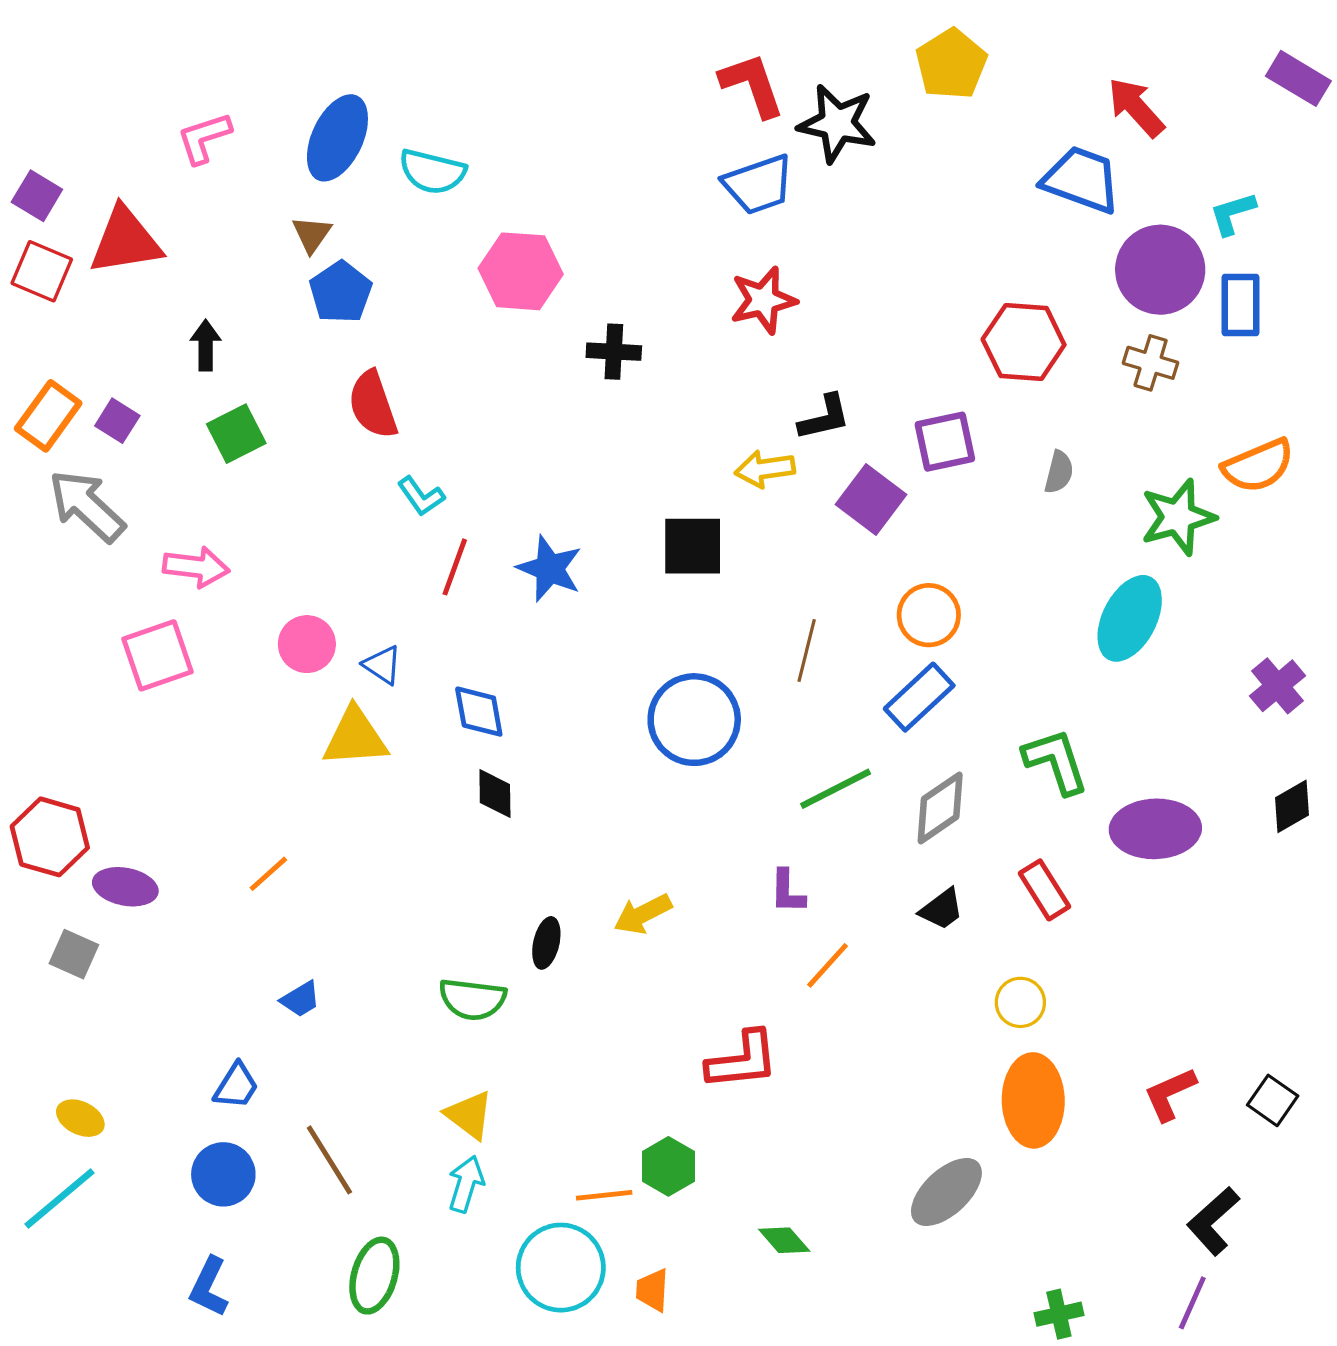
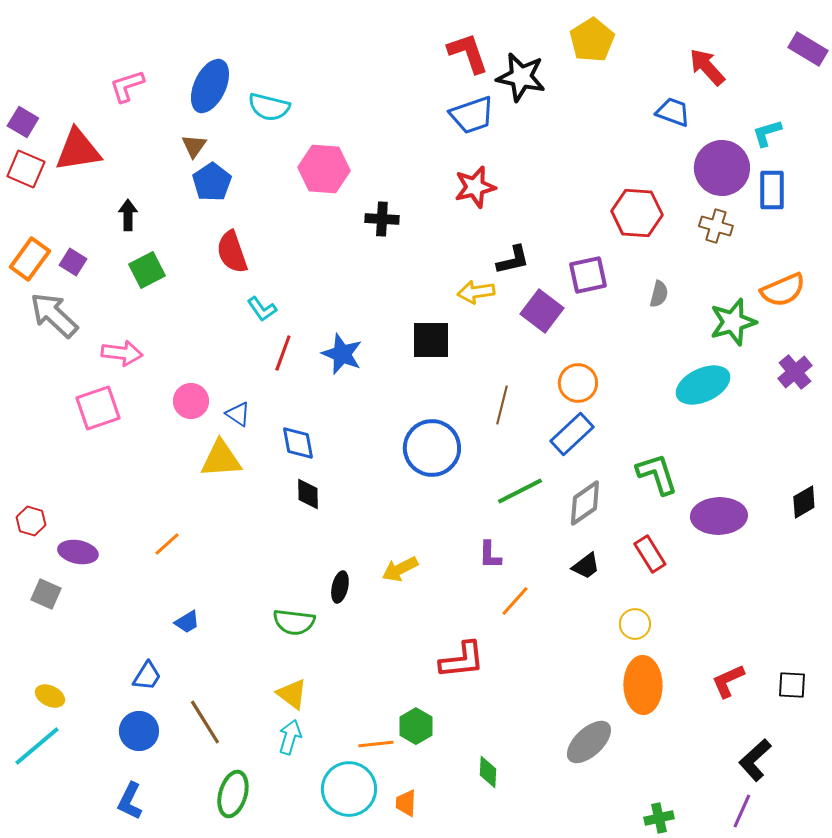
blue trapezoid: (1081, 180) -> (673, 112), size x0.7
cyan ellipse: (1130, 618) -> (703, 385), turned 38
purple cross: (1277, 686) -> (795, 372), moved
red hexagon: (50, 837) -> (31, 521), size x0.6
black square: (1273, 1100) -> (792, 685), turned -32
green diamond: (784, 1240) -> (488, 772), turned 44

